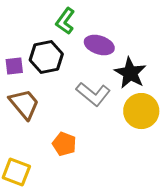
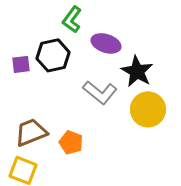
brown trapezoid: (24, 104) -> (31, 132), moved, turned -72

